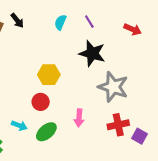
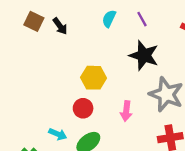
black arrow: (17, 21) -> (60, 26), moved
pink arrow: (79, 118) -> (126, 111), moved

